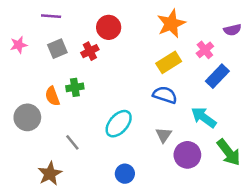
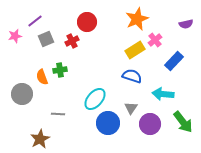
purple line: (51, 16) -> (35, 21), moved, turned -42
pink cross: (205, 50) -> (155, 40), moved
cyan arrow: (204, 117) -> (163, 94), turned -30
gray line: (72, 142) -> (58, 114), turned -48
blue circle: (125, 174) -> (108, 123), moved, size x1.5

